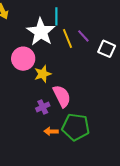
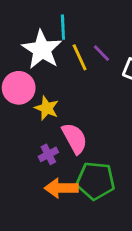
yellow star: (43, 74) -> (47, 108), turned -30
orange arrow: (51, 131) -> (61, 188), size x1.6

